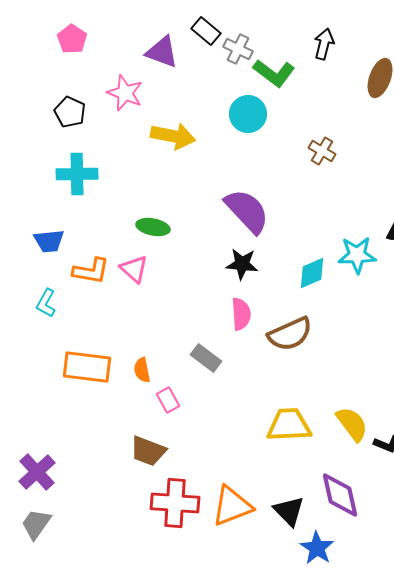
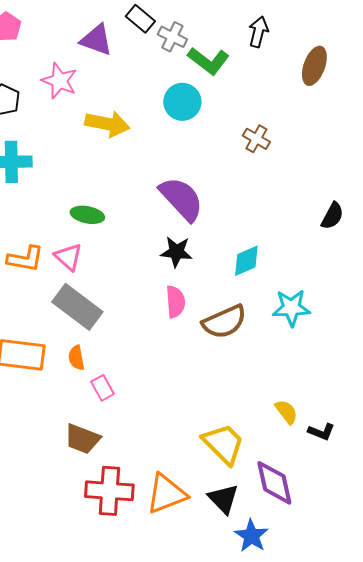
cyan star: (357, 255) -> (291, 308), moved
gray rectangle: (206, 358) -> (77, 307), moved, size x1.6
yellow semicircle: (352, 424) -> (286, 412), size x0.7
yellow trapezoid: (289, 425) -> (223, 444), moved, turned 48

